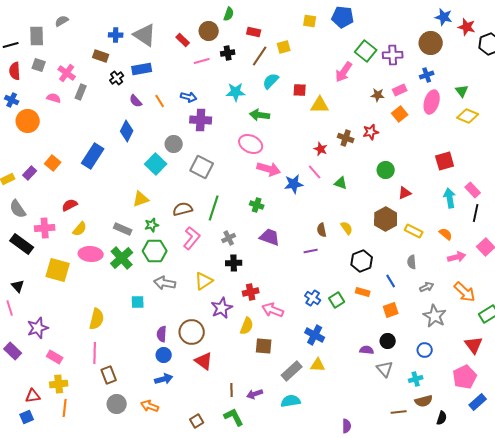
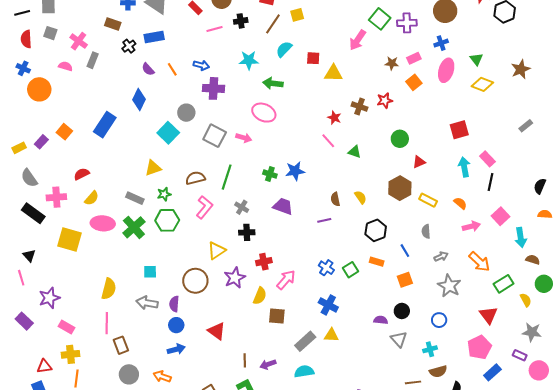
pink arrow: (269, 169) -> (244, 138), moved, size x0.7
blue star: (294, 184) -> (295, 171), moved
gray cross: (229, 238) -> (242, 207), turned -32
gray arrow: (165, 283) -> (147, 303), moved
pink arrow: (273, 310) -> (286, 280), turned 110
brown circle: (192, 332) -> (195, 281), moved

